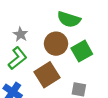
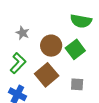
green semicircle: (69, 19) -> (81, 21), moved
gray star: (20, 34) -> (22, 33), moved

